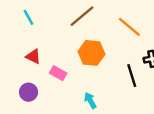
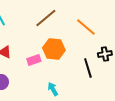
pink rectangle: (58, 73) -> (34, 60), moved, turned -48

